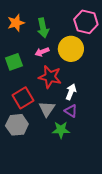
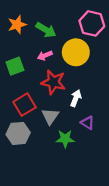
green arrow: (43, 28) -> (46, 30), turned -48
purple triangle: (71, 111) -> (88, 123), moved

